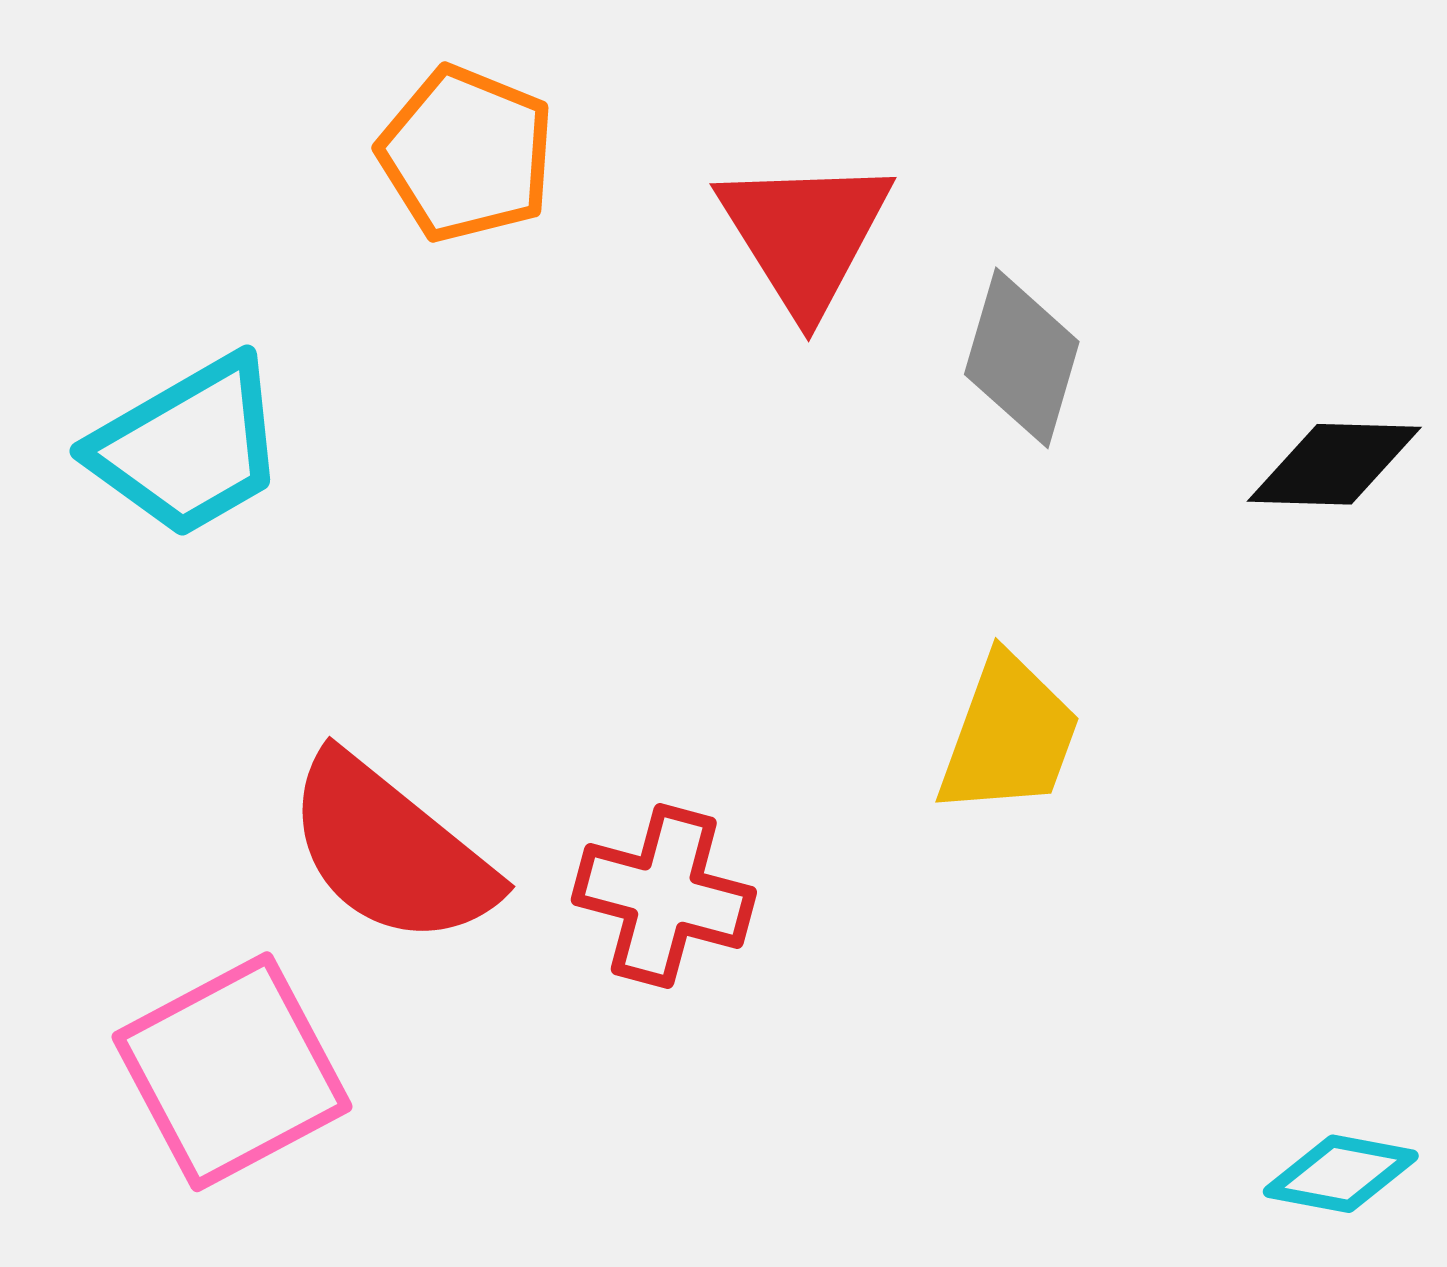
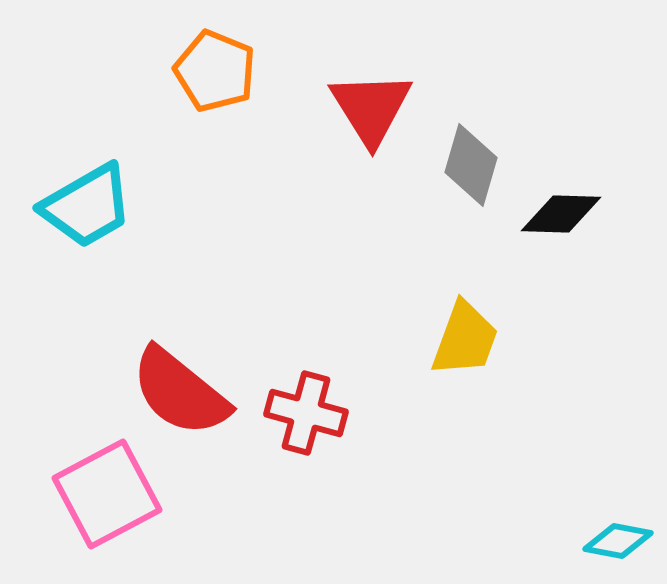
black diamond: (1334, 464) -> (561, 214), moved

